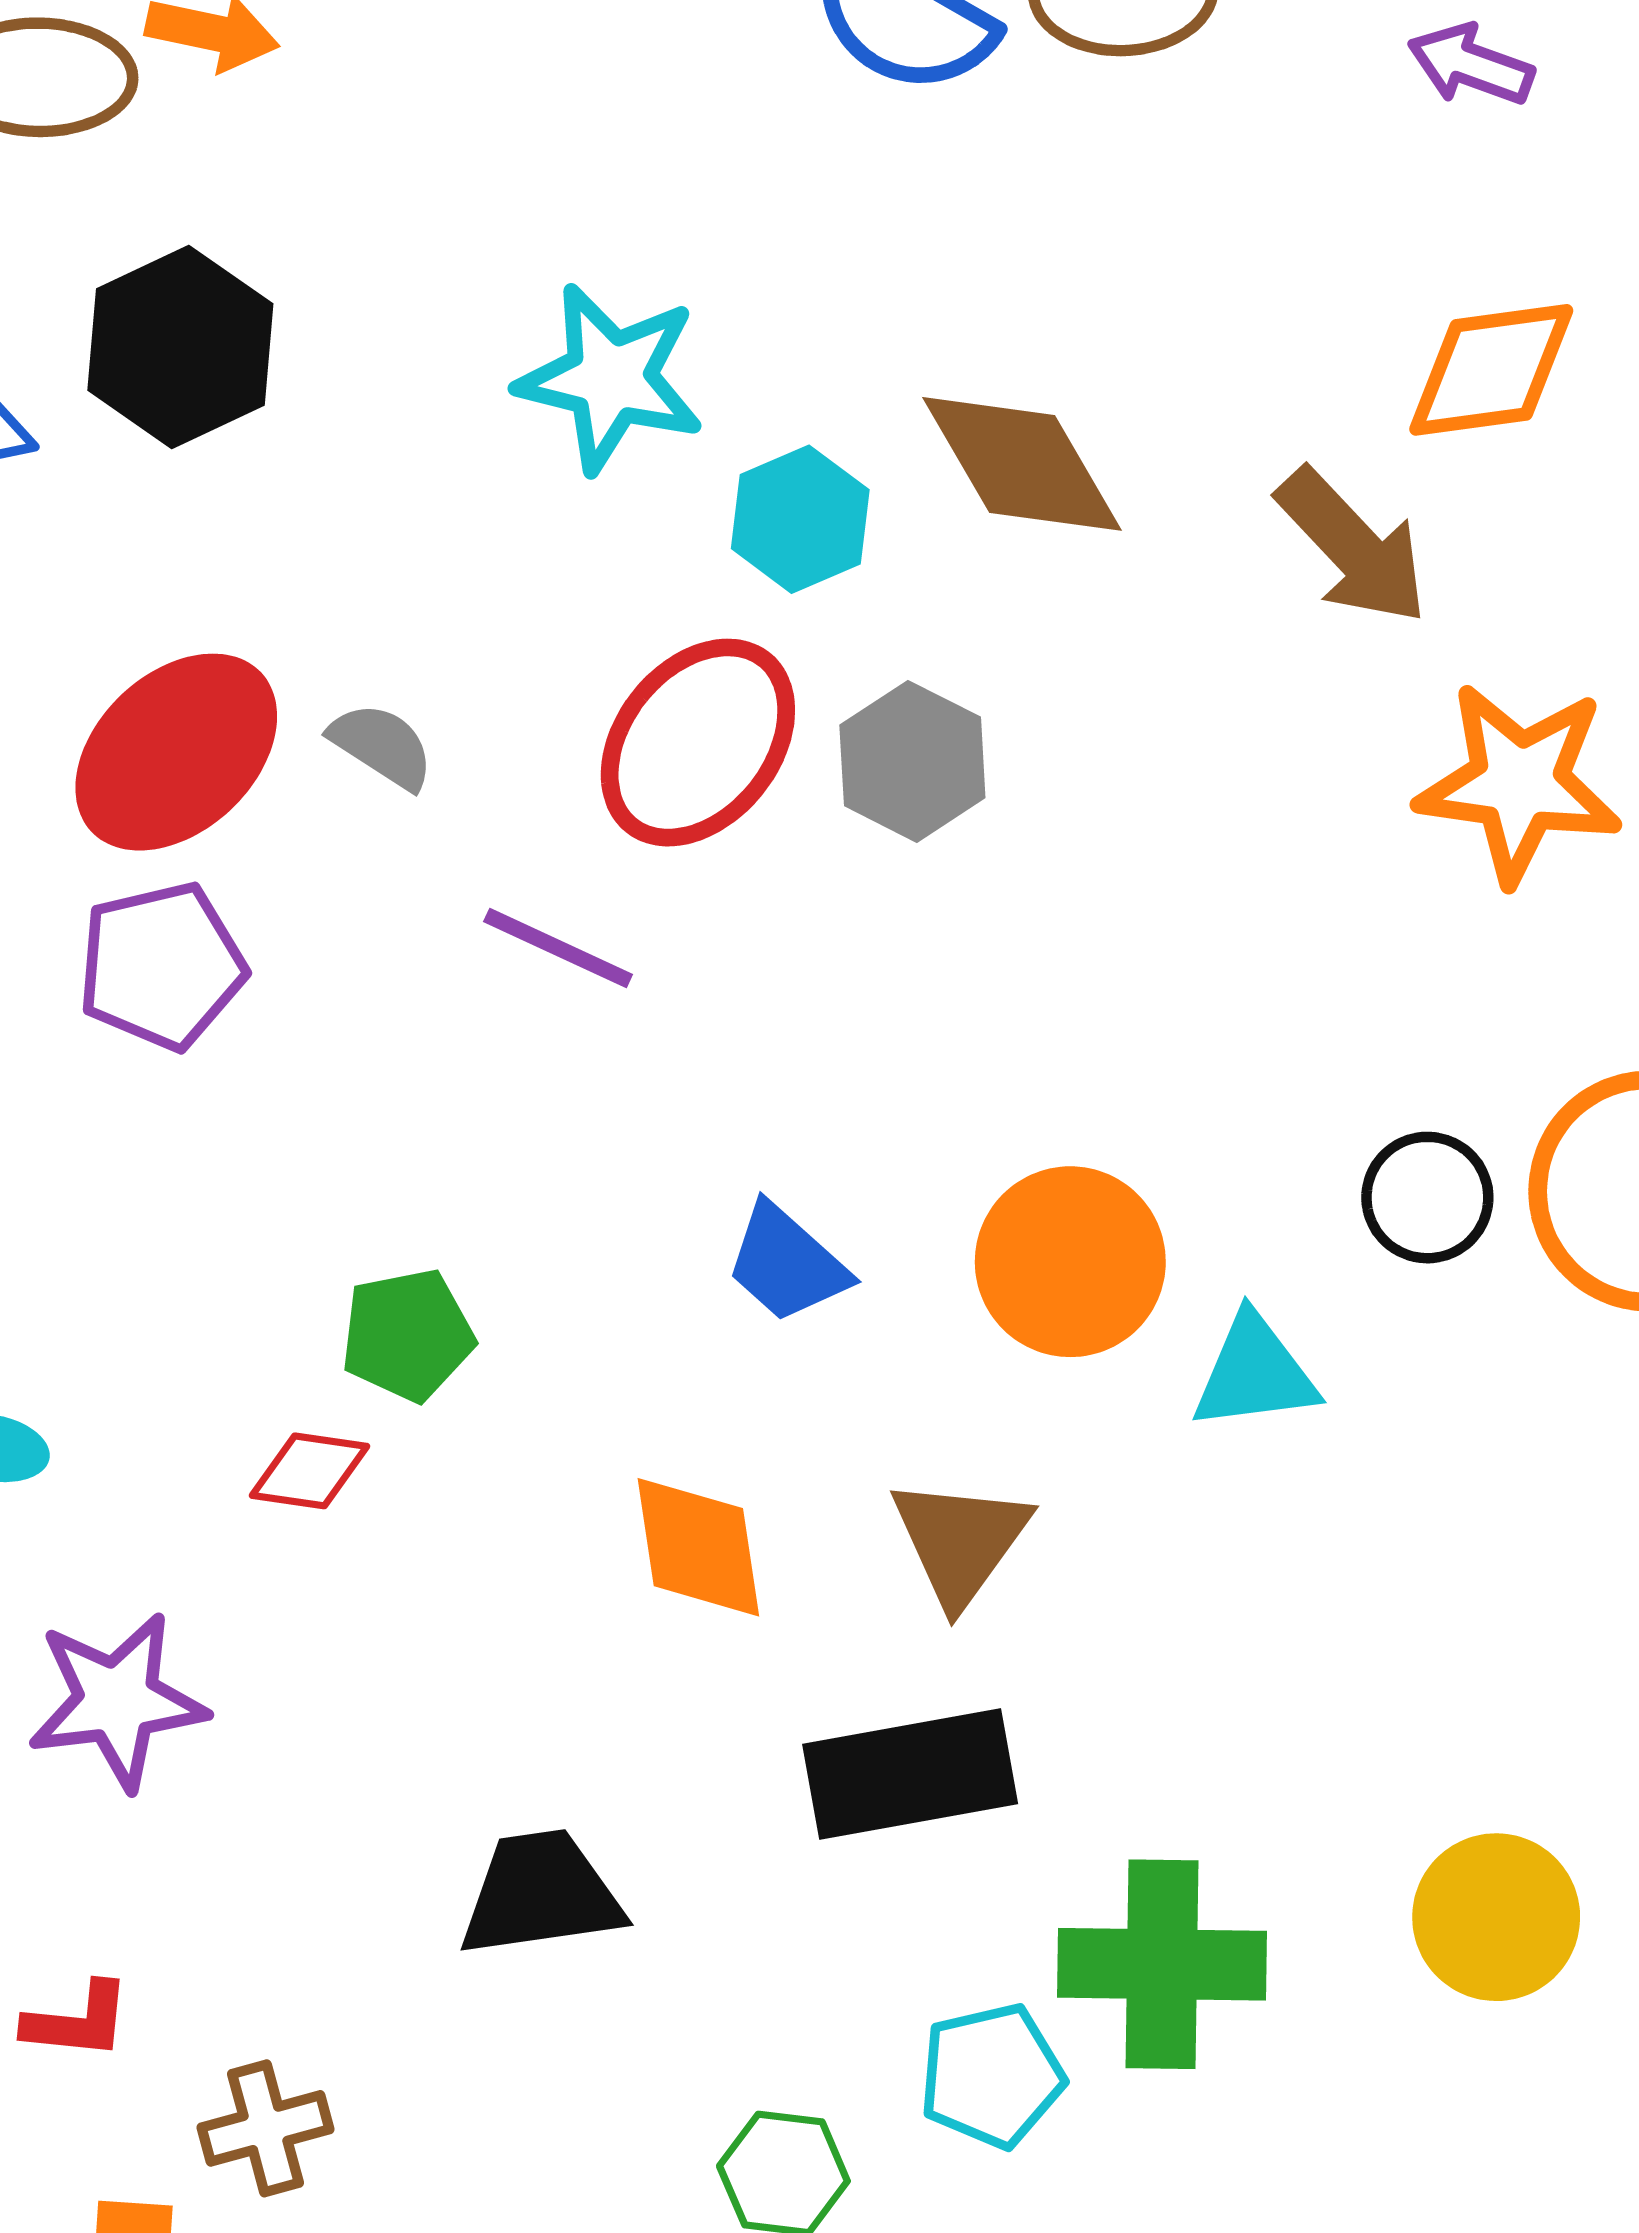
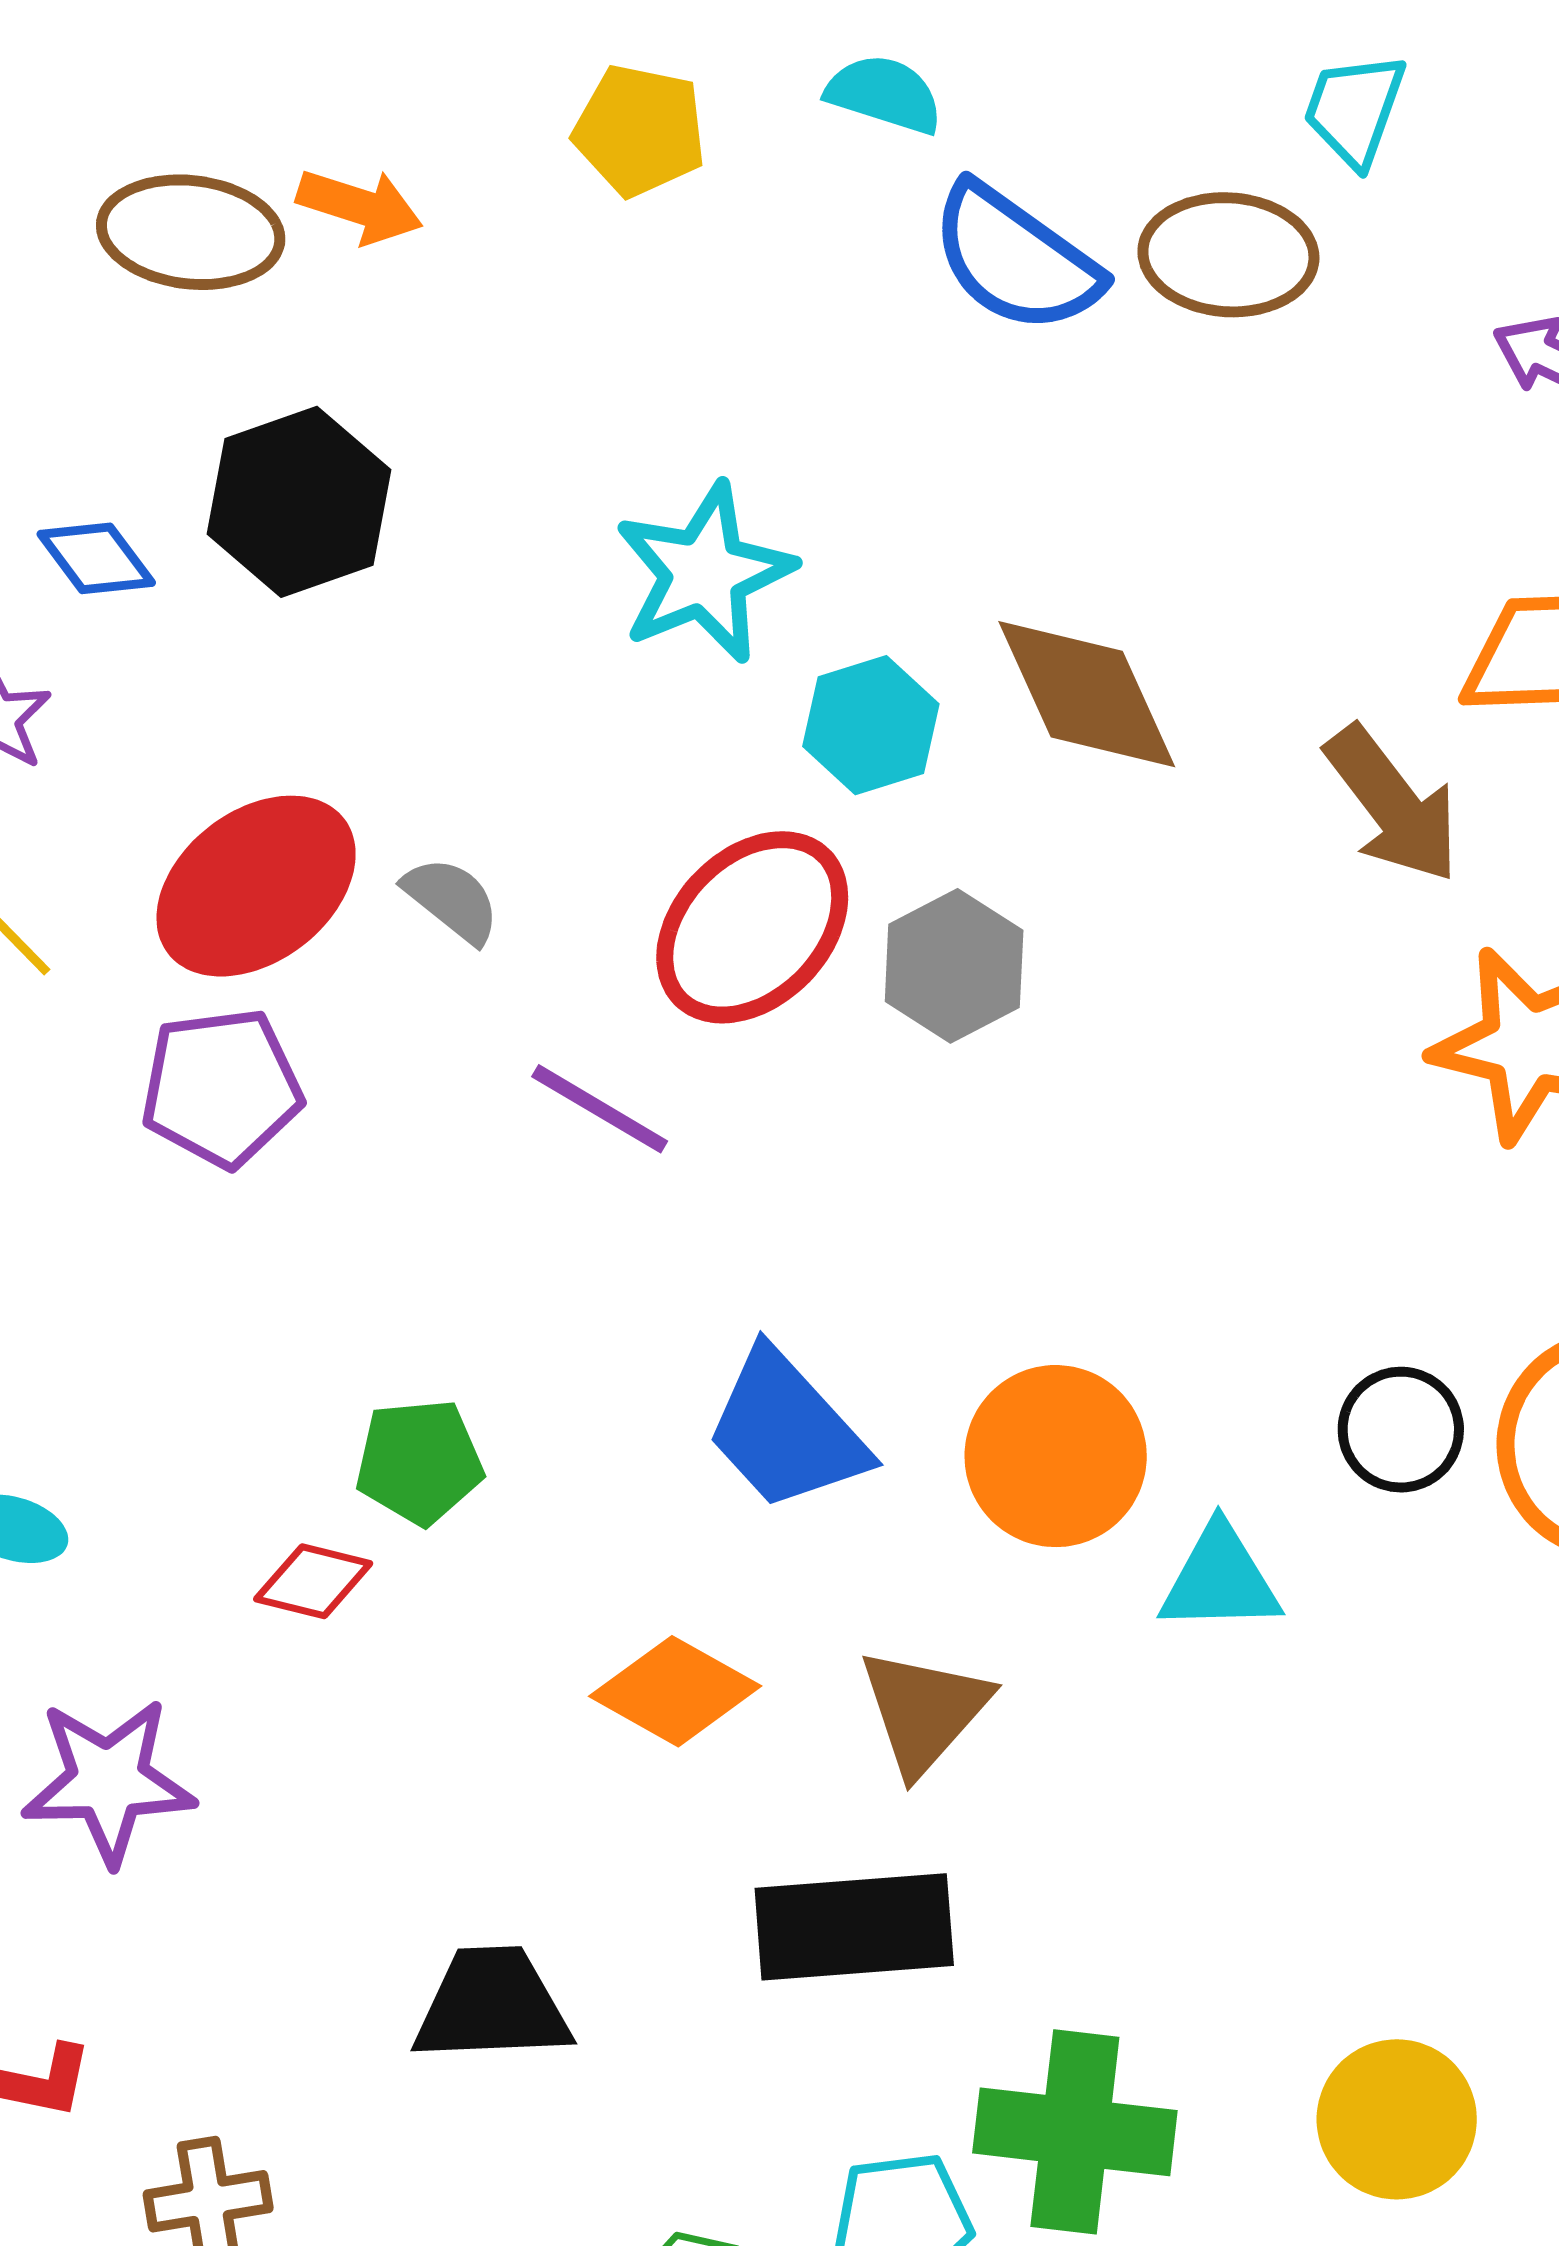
cyan star: (610, 378) -> (704, 573), turned 30
blue trapezoid: (787, 1263) -> (786, 1430), size x1.4
orange diamond: (698, 1547) -> (675, 1691), turned -58

